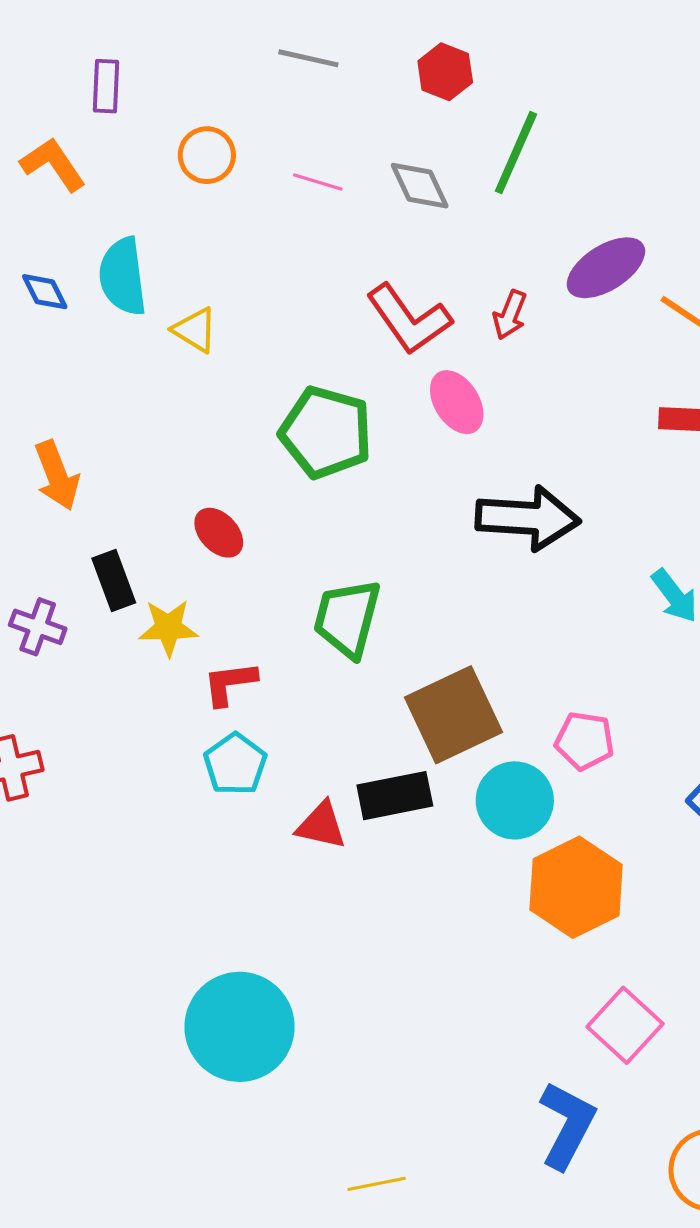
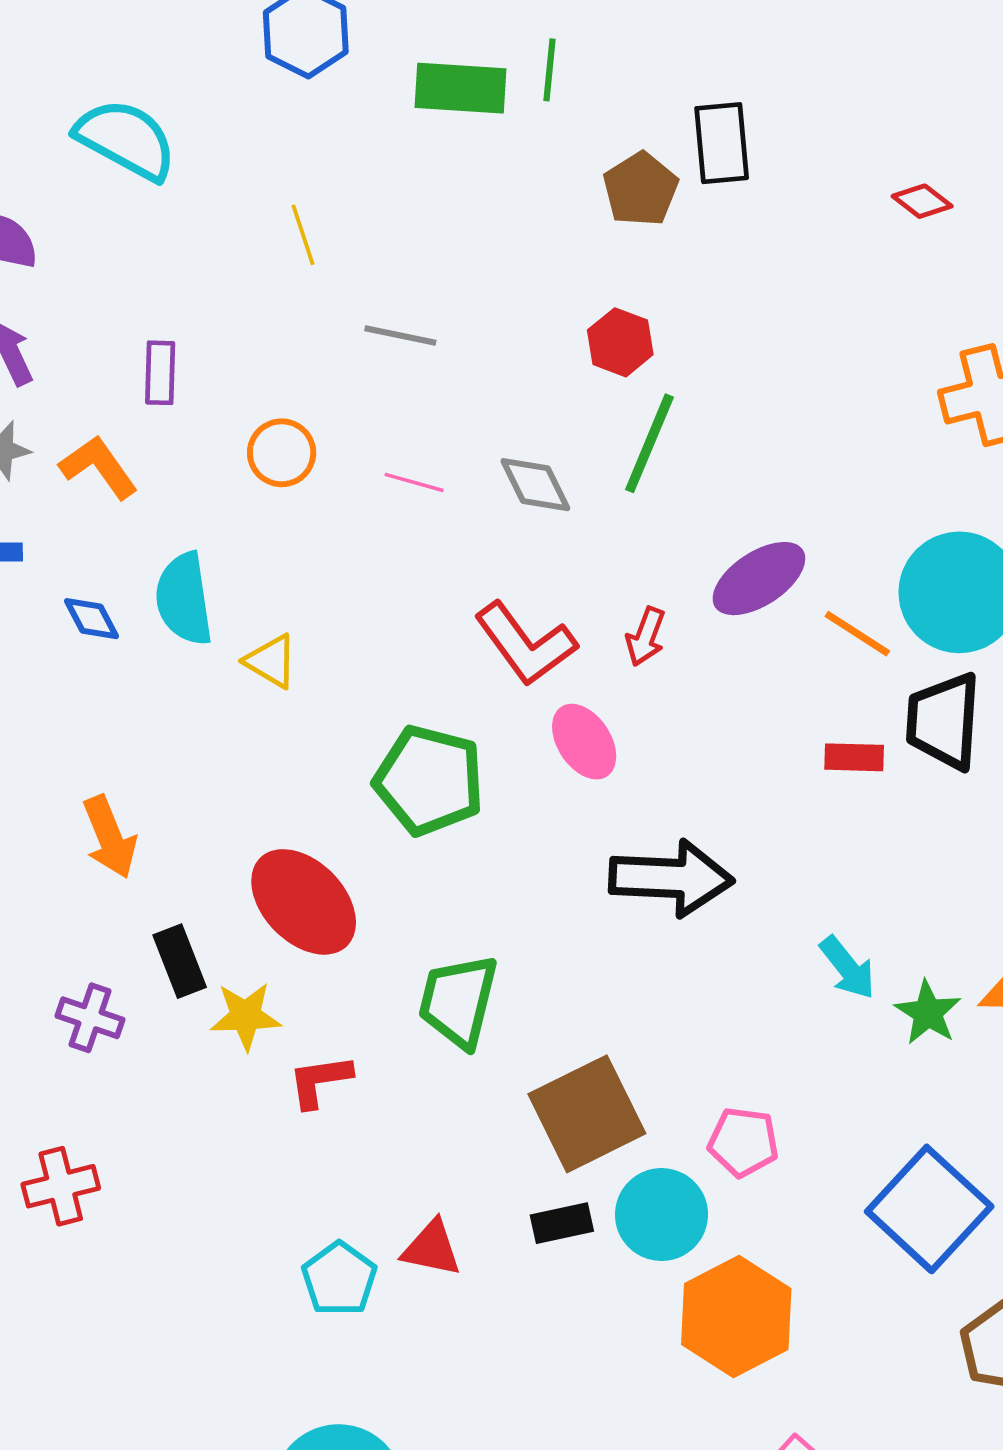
red hexagon: (445, 72) -> (620, 342), moved
red ellipse: (219, 533) -> (304, 902), size x1.8
cyan pentagon: (235, 764) -> (339, 1279), moved
black rectangle: (395, 796) -> (562, 1223), moved, size x0.7

